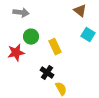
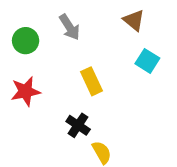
gray arrow: (21, 13) -> (70, 27), moved, turned 49
green circle: (31, 37) -> (26, 41), moved

